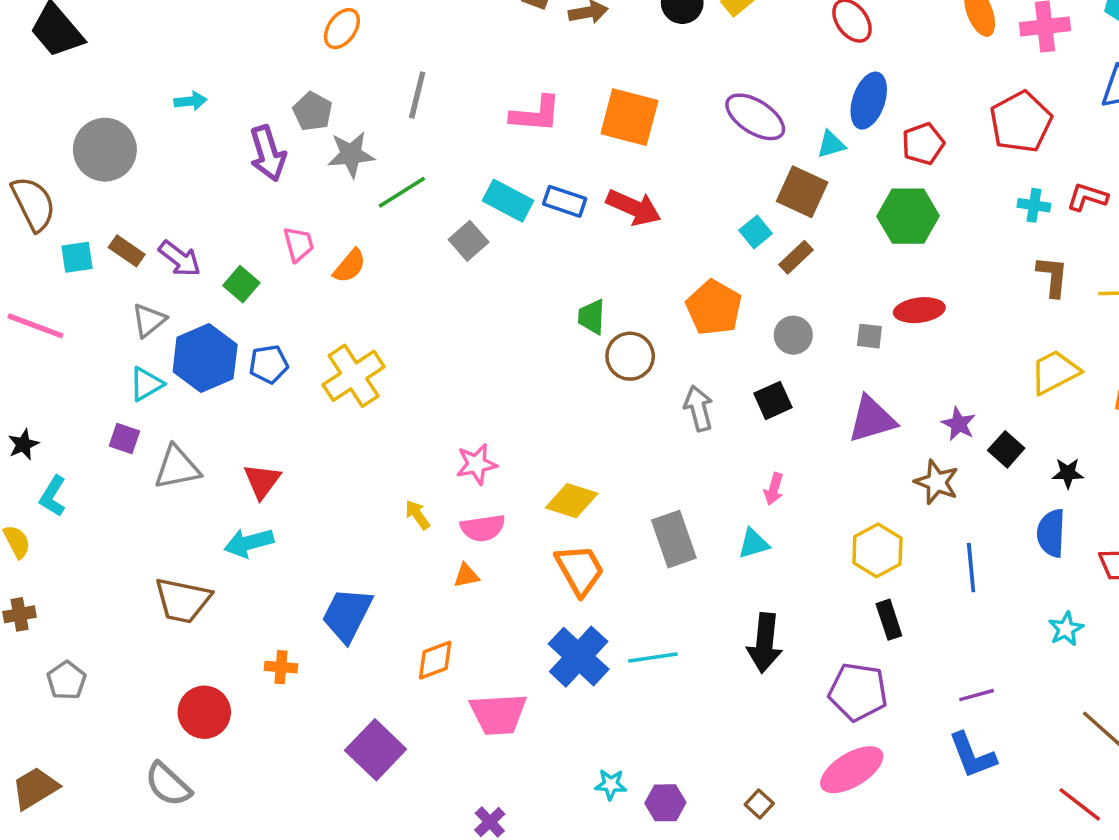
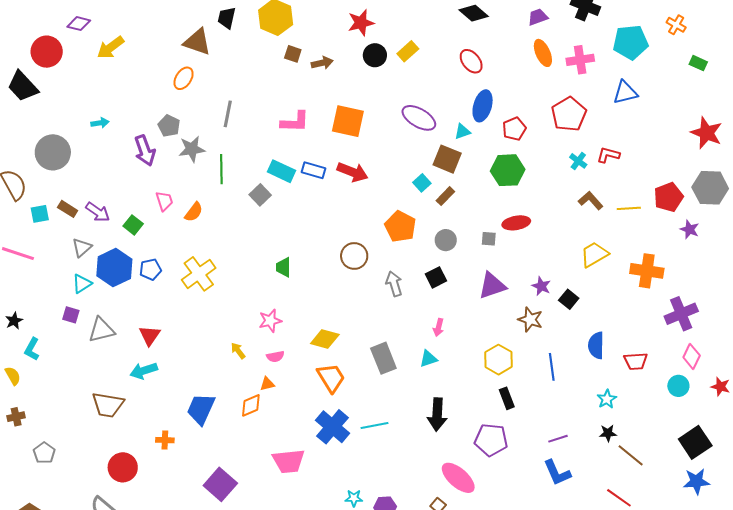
green line: (402, 192) -> (221, 169), turned -56
cyan cross: (1034, 205) -> (578, 161), turned 30
brown L-shape: (1053, 276) -> (591, 201), turned -45
green trapezoid: (592, 317) -> (284, 267), moved
black star: (1068, 473) -> (608, 433), moved
pink semicircle: (483, 528) -> (275, 357), size x0.7
orange diamond: (435, 660) -> (251, 405), moved
pink ellipse: (852, 770) -> (458, 478), moved, turned 75

